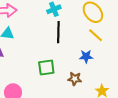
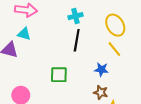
brown star: (75, 79) -> (101, 92), moved

